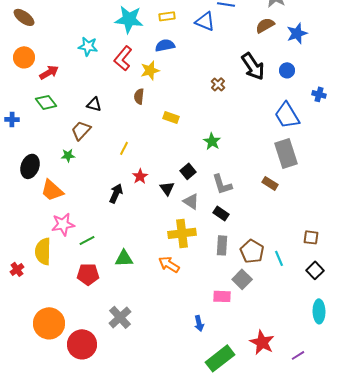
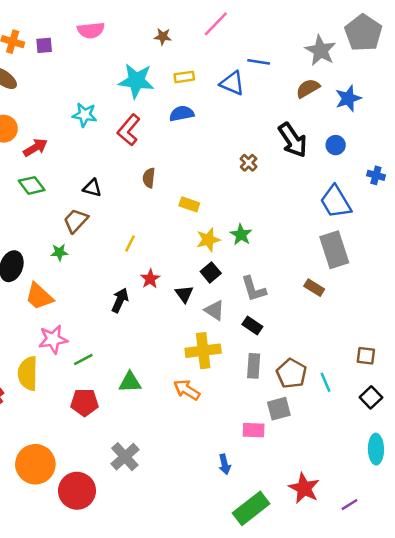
yellow star: (150, 70) -> (208, 240), moved
gray square: (242, 279) -> (279, 409), turned 30

